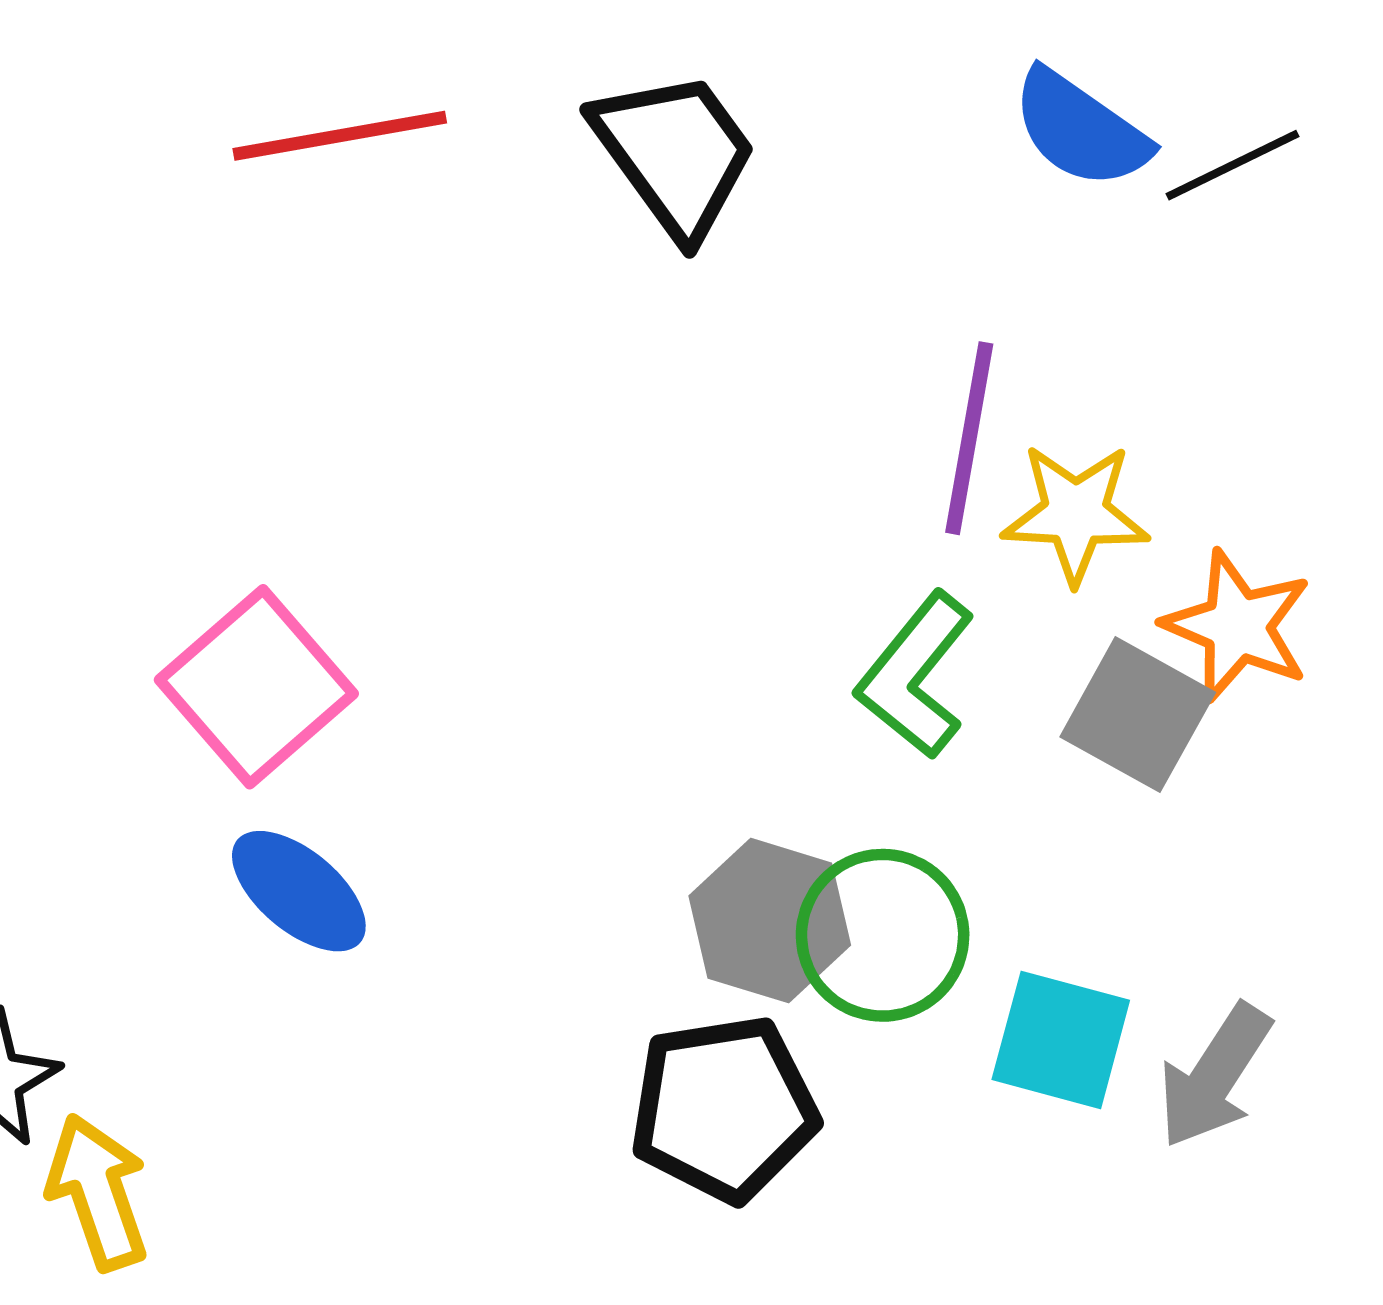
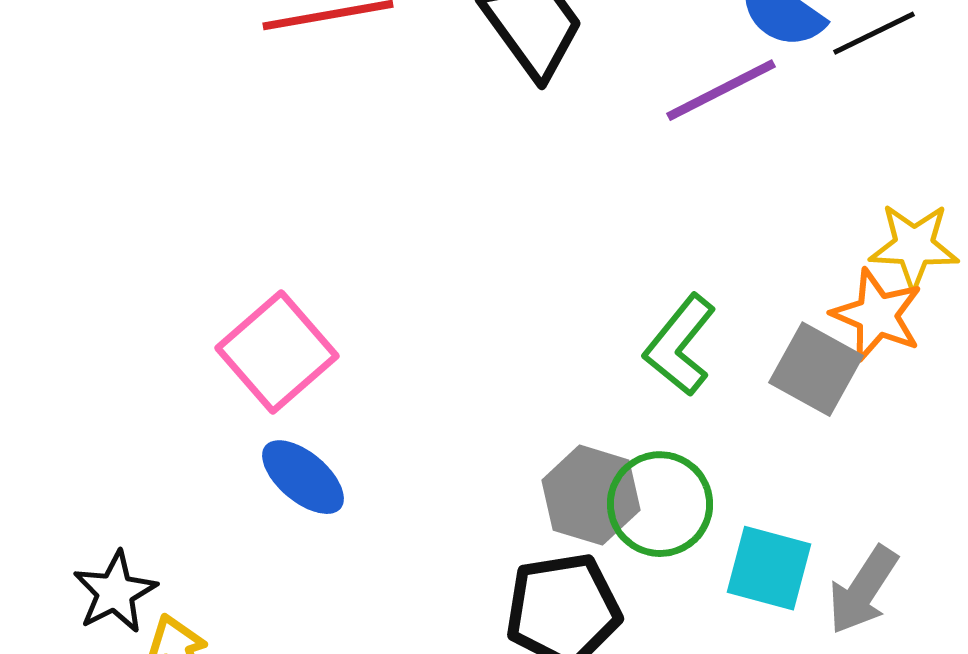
purple line: (969, 438) -> (721, 90), moved, turned 53
yellow star: (1076, 513) -> (914, 246), moved

